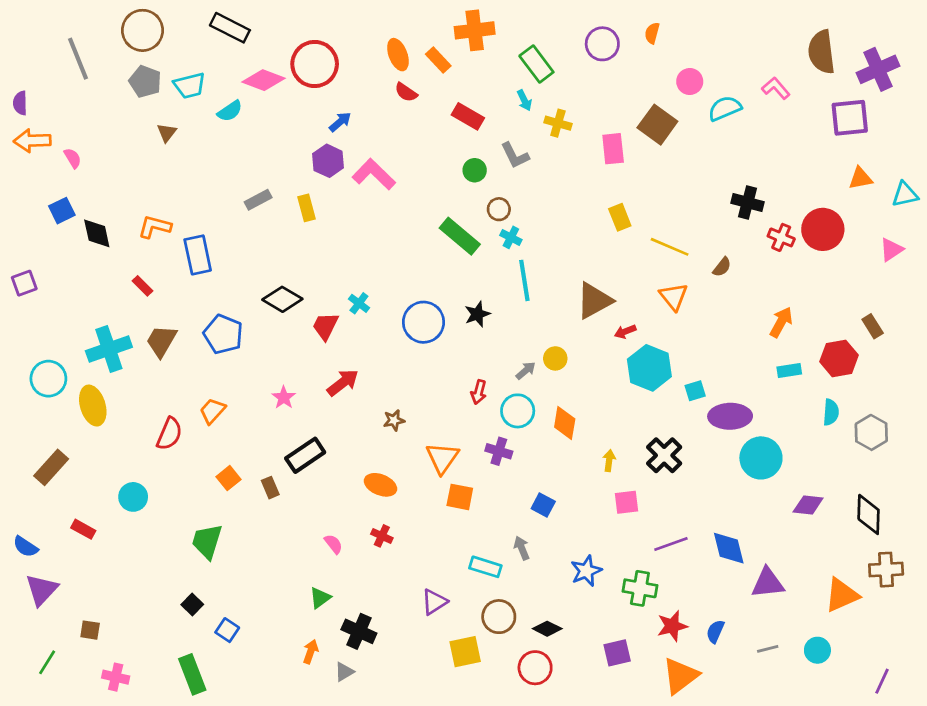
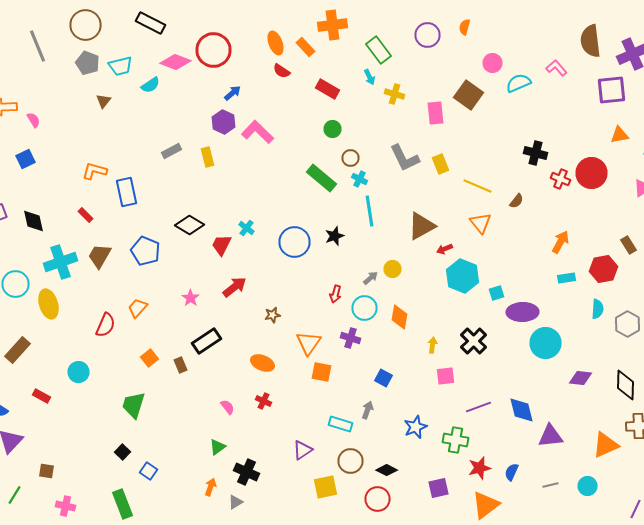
gray L-shape: (515, 155) -> (404, 158), moved, size x1.4
black diamond: (97, 233) -> (34, 221), moved
gray arrow: (522, 548) -> (368, 410), turned 42

